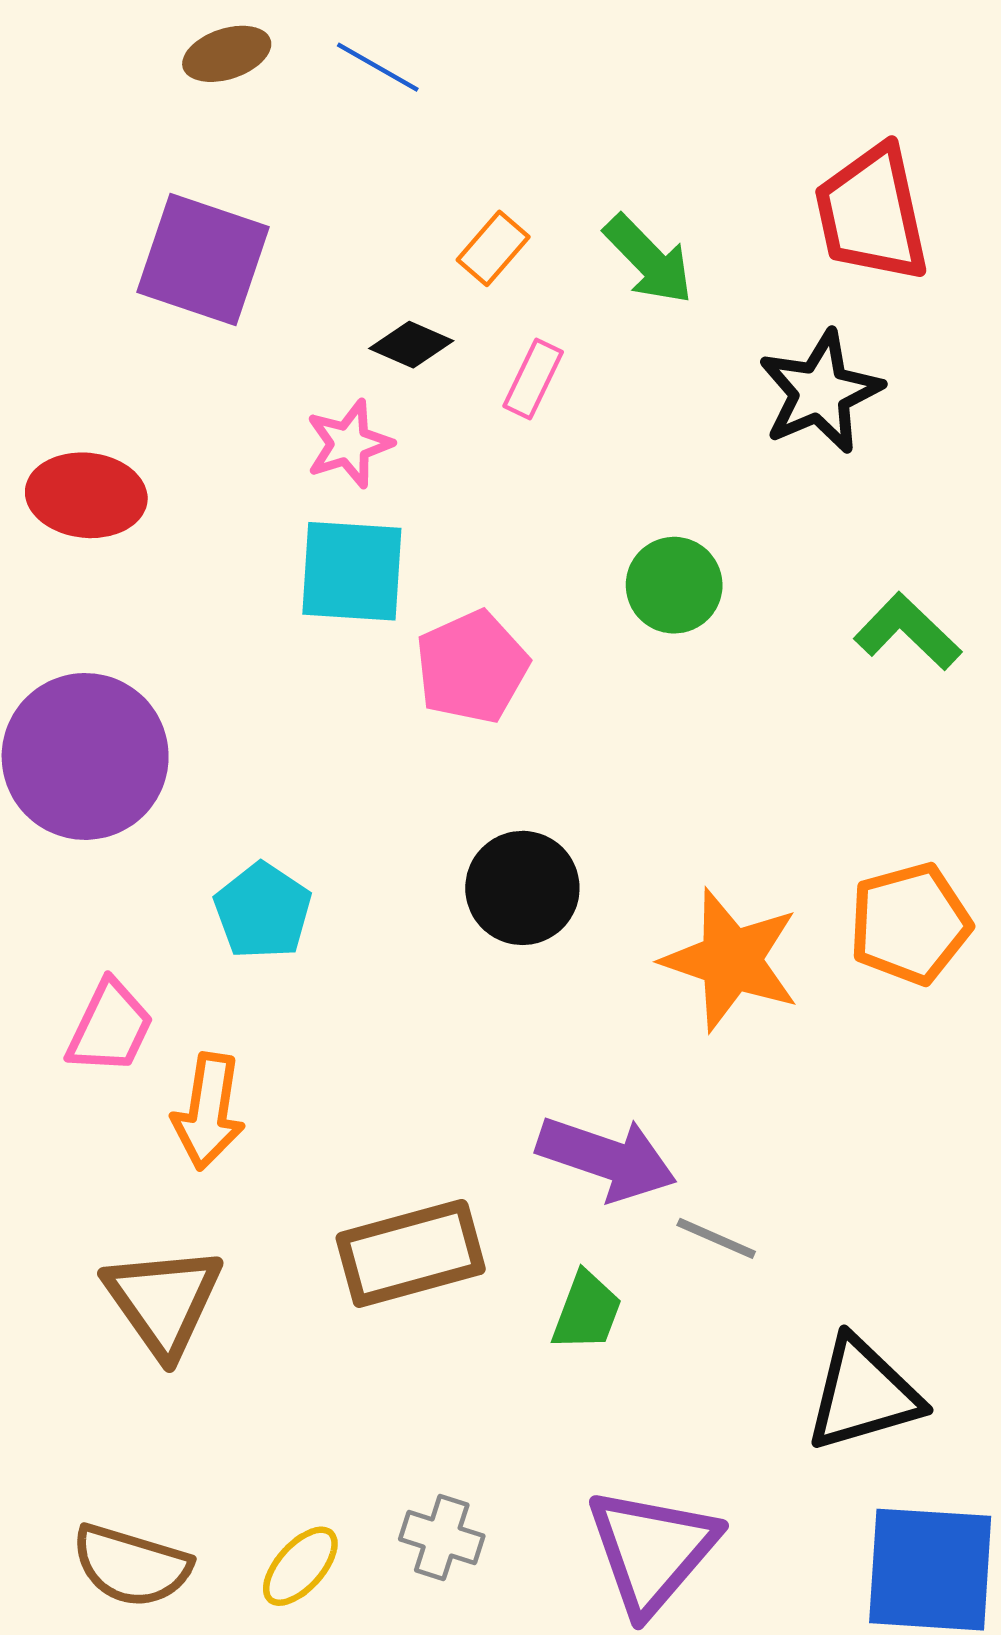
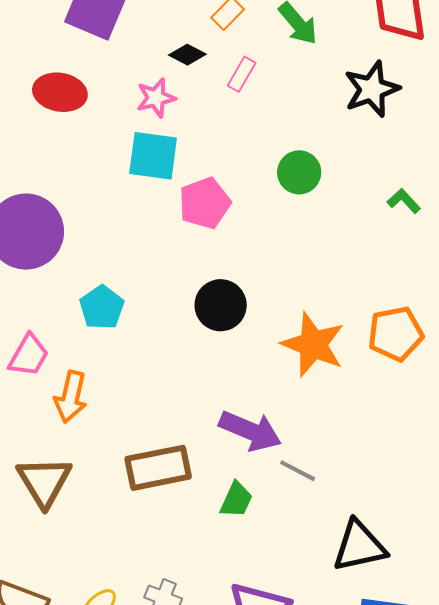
red ellipse: (86, 495) -> (60, 92), moved
green L-shape: (908, 632) -> (404, 201), size x0.7

